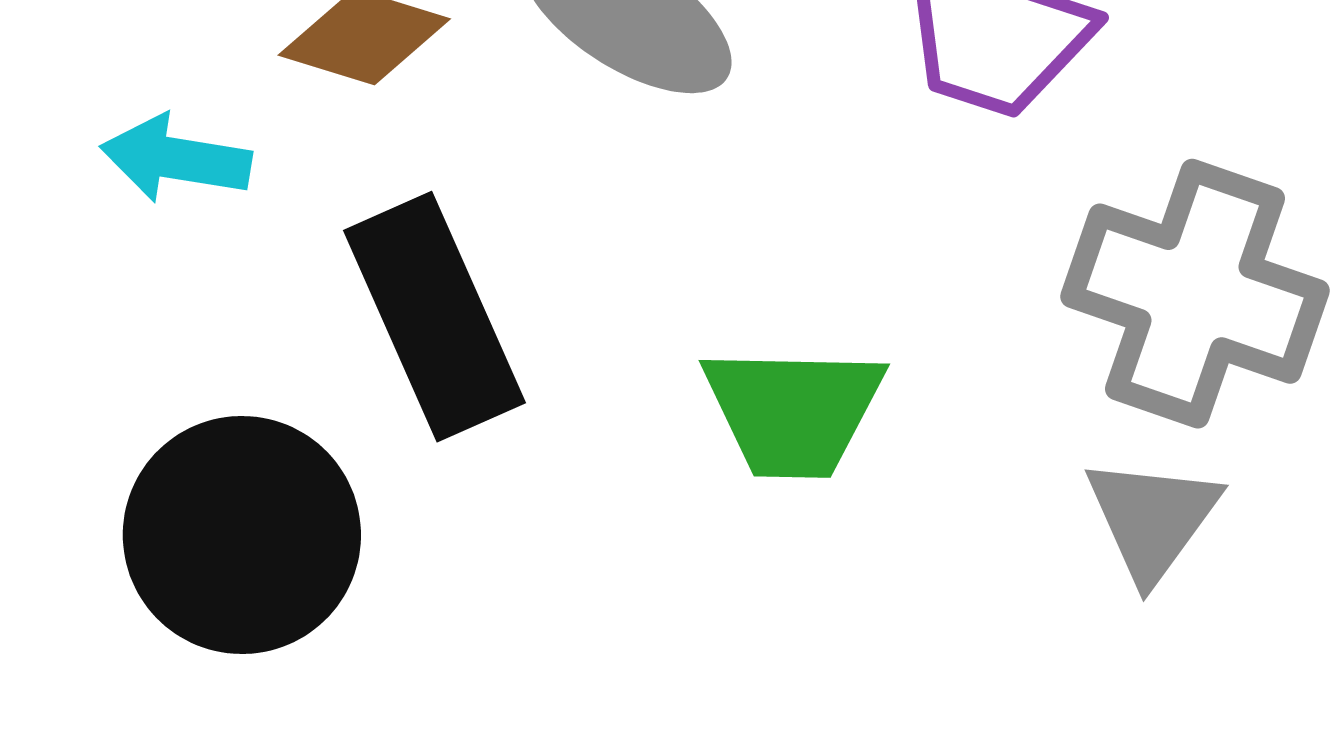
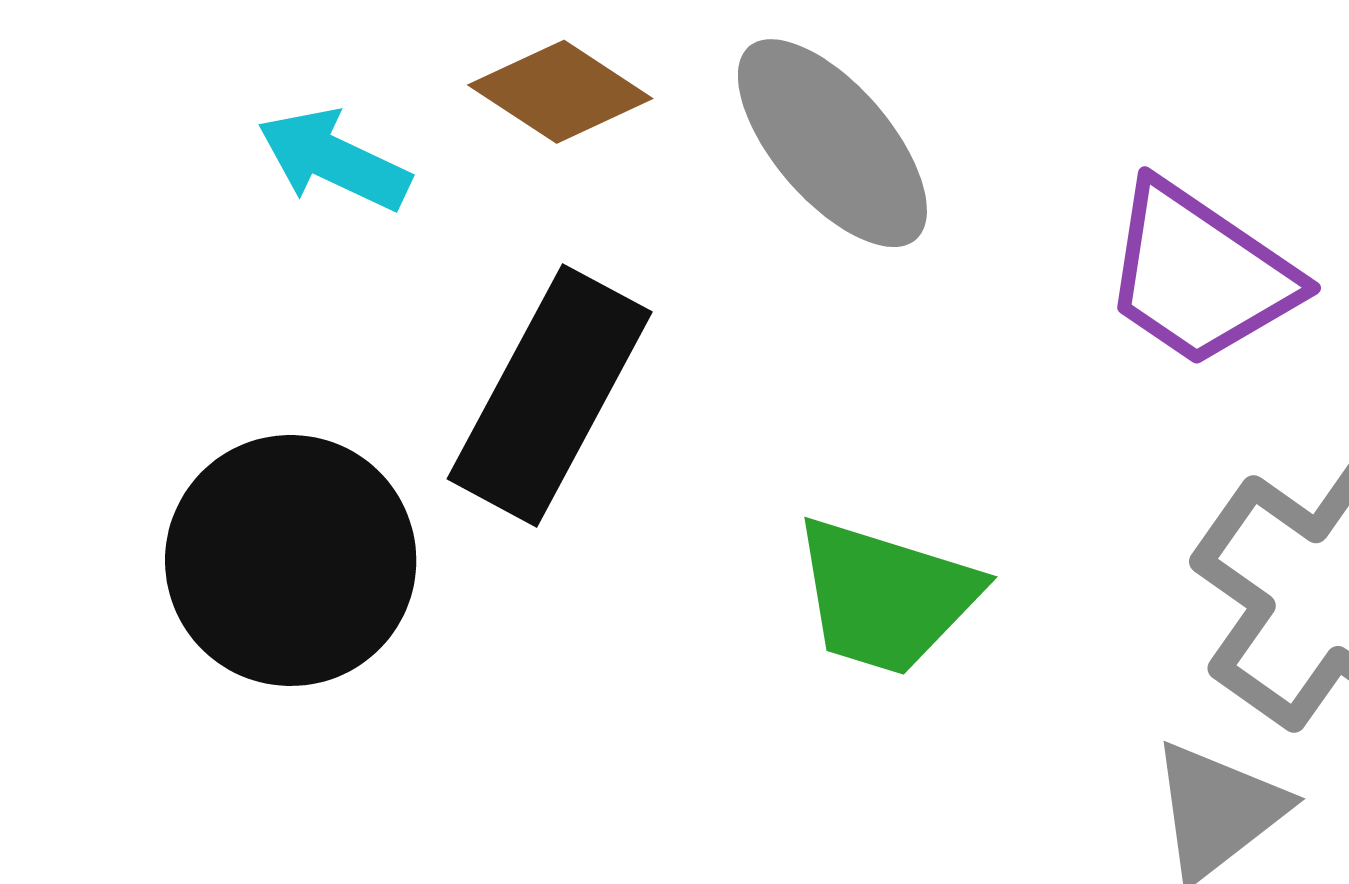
black rectangle: (434, 317) -> (550, 395), turned 36

